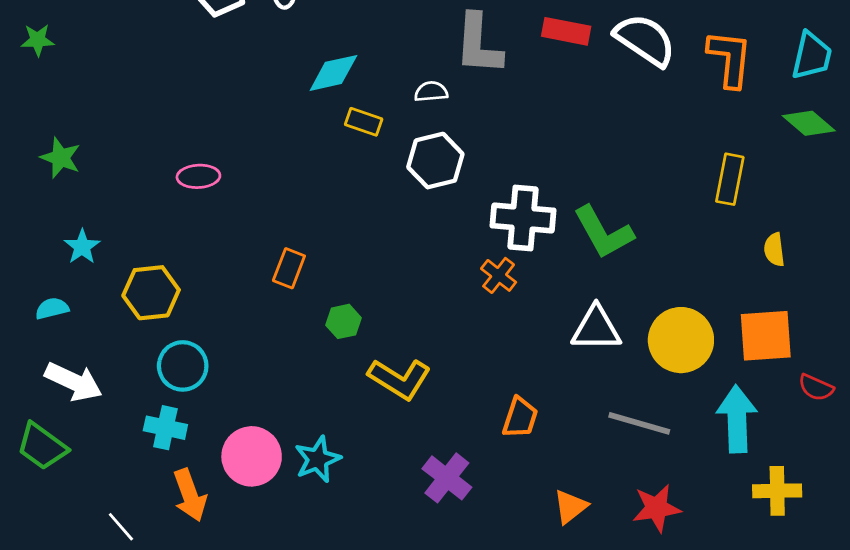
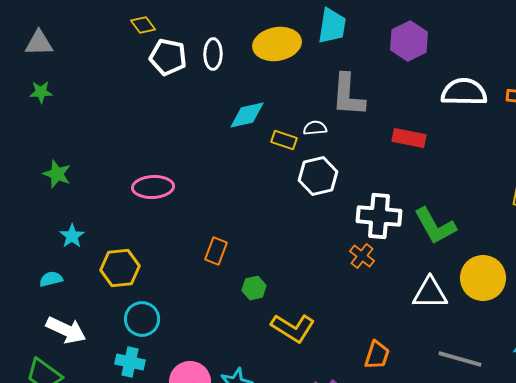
red rectangle: (566, 31) -> (409, 138), moved
white semicircle: (645, 40) -> (464, 92), turned -33
yellow rectangle: (364, 122) -> (284, 140), moved
pink ellipse: (198, 176) -> (153, 187), size x1.4
yellow circle: (681, 340) -> (483, 278), moved

